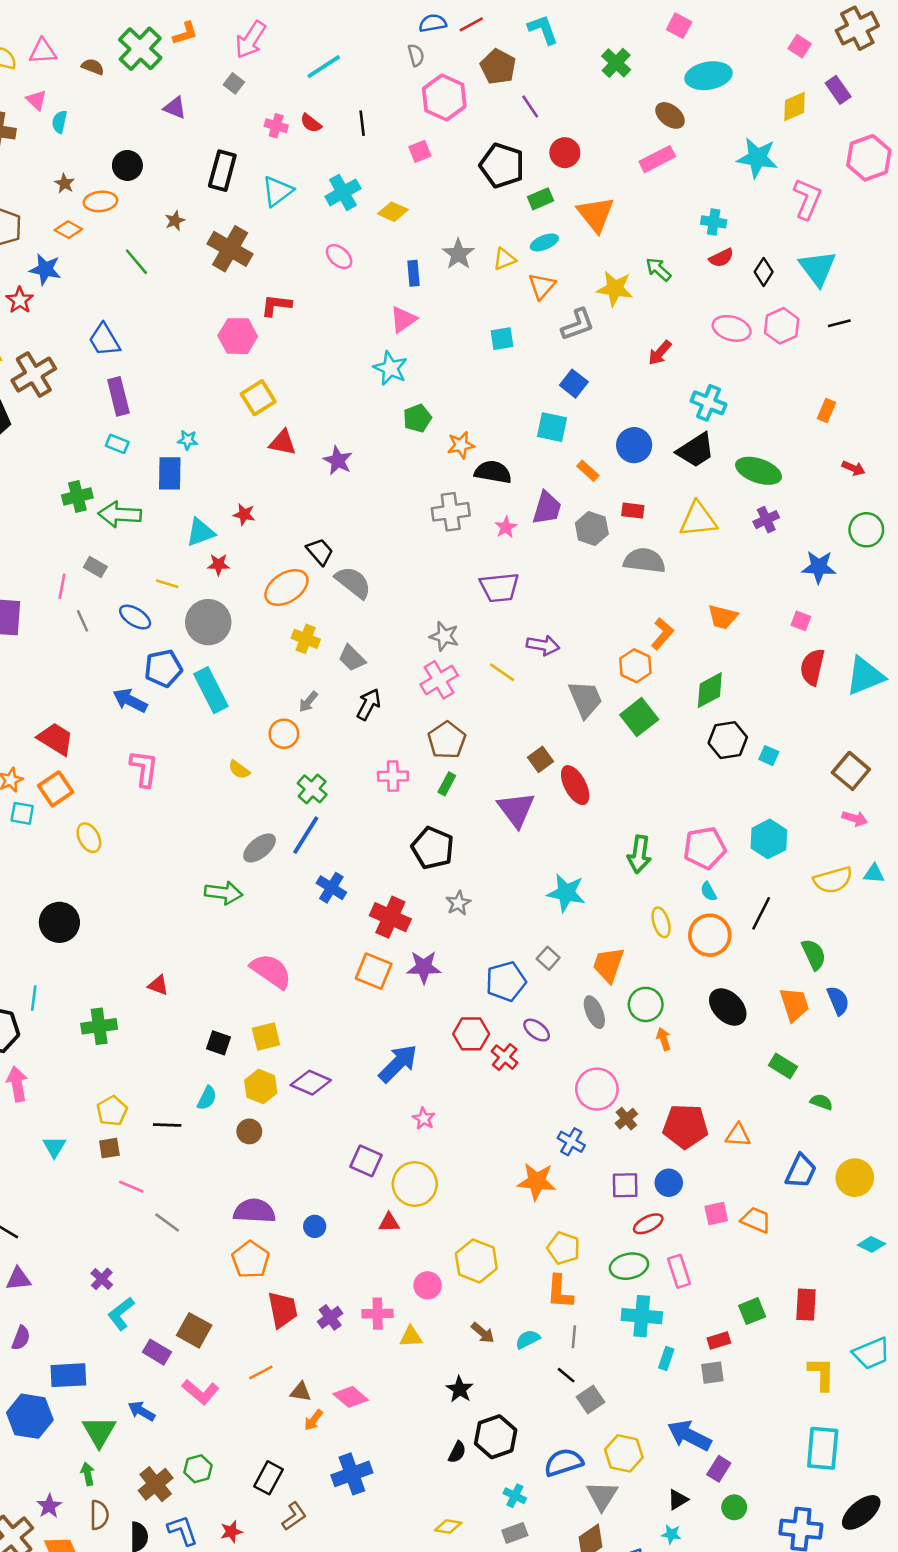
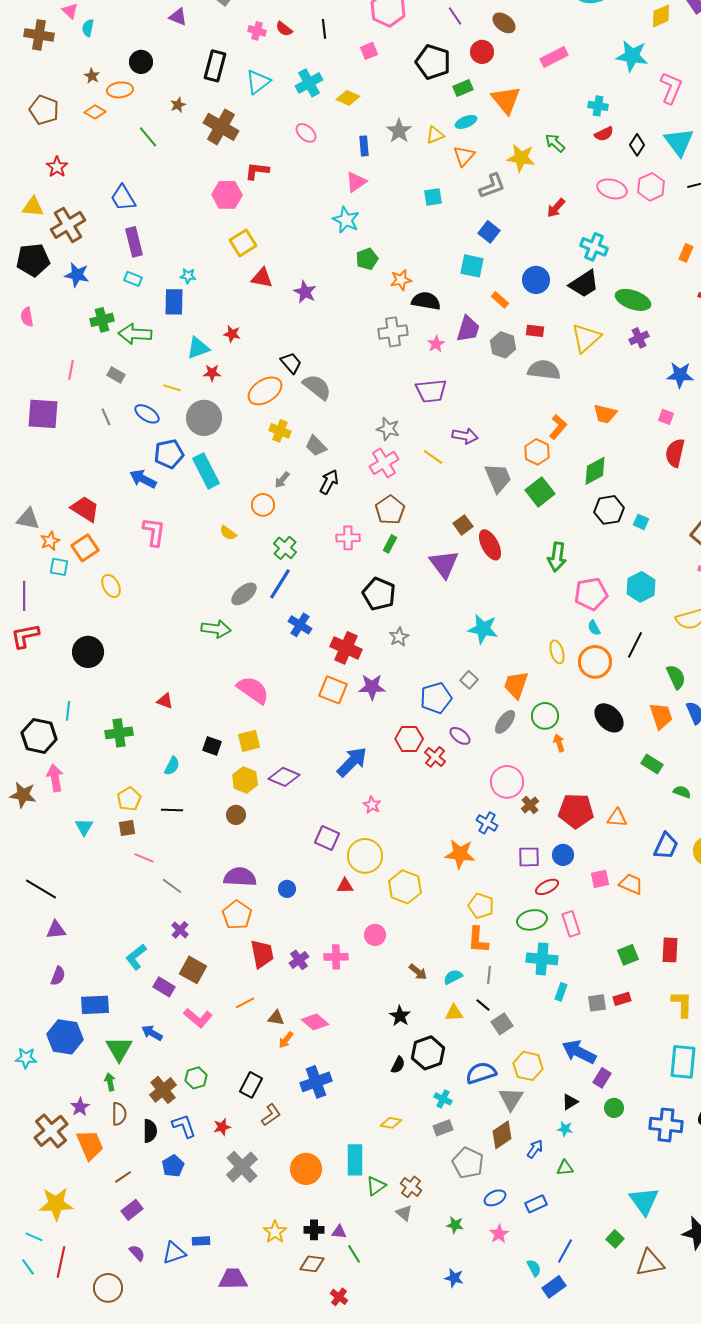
brown ellipse: (670, 115) -> (504, 23), moved
blue star: (45, 269) -> (77, 275), moved
yellow triangle: (698, 520) -> (586, 338), turned -36
pink line: (62, 586) -> (71, 370), moved
green arrow: (639, 854) -> (557, 557), moved
gray ellipse: (594, 1012) -> (505, 722), turned 60
cyan semicircle: (207, 1098) -> (172, 766), moved
yellow hexagon: (476, 1261) -> (405, 887), moved
purple cross: (102, 1279) -> (180, 930), moved
yellow triangle: (411, 1337) -> (454, 1013), moved
red rectangle: (719, 1341) -> (622, 999), moved

